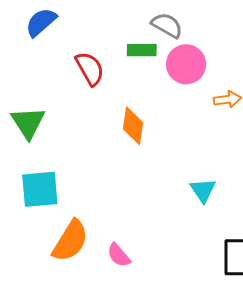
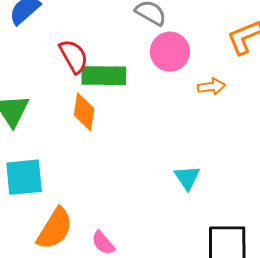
green rectangle: (142, 50) -> (104, 76), moved, size x1.5
orange diamond: (133, 126) -> (84, 112), moved

